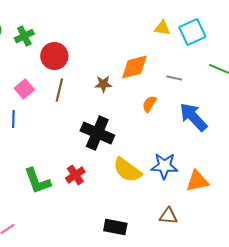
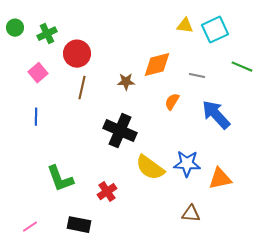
pink square: (24, 89) -> (38, 73), moved
red cross: (75, 175) -> (107, 192), moved
black rectangle: (115, 227) -> (79, 225), moved

